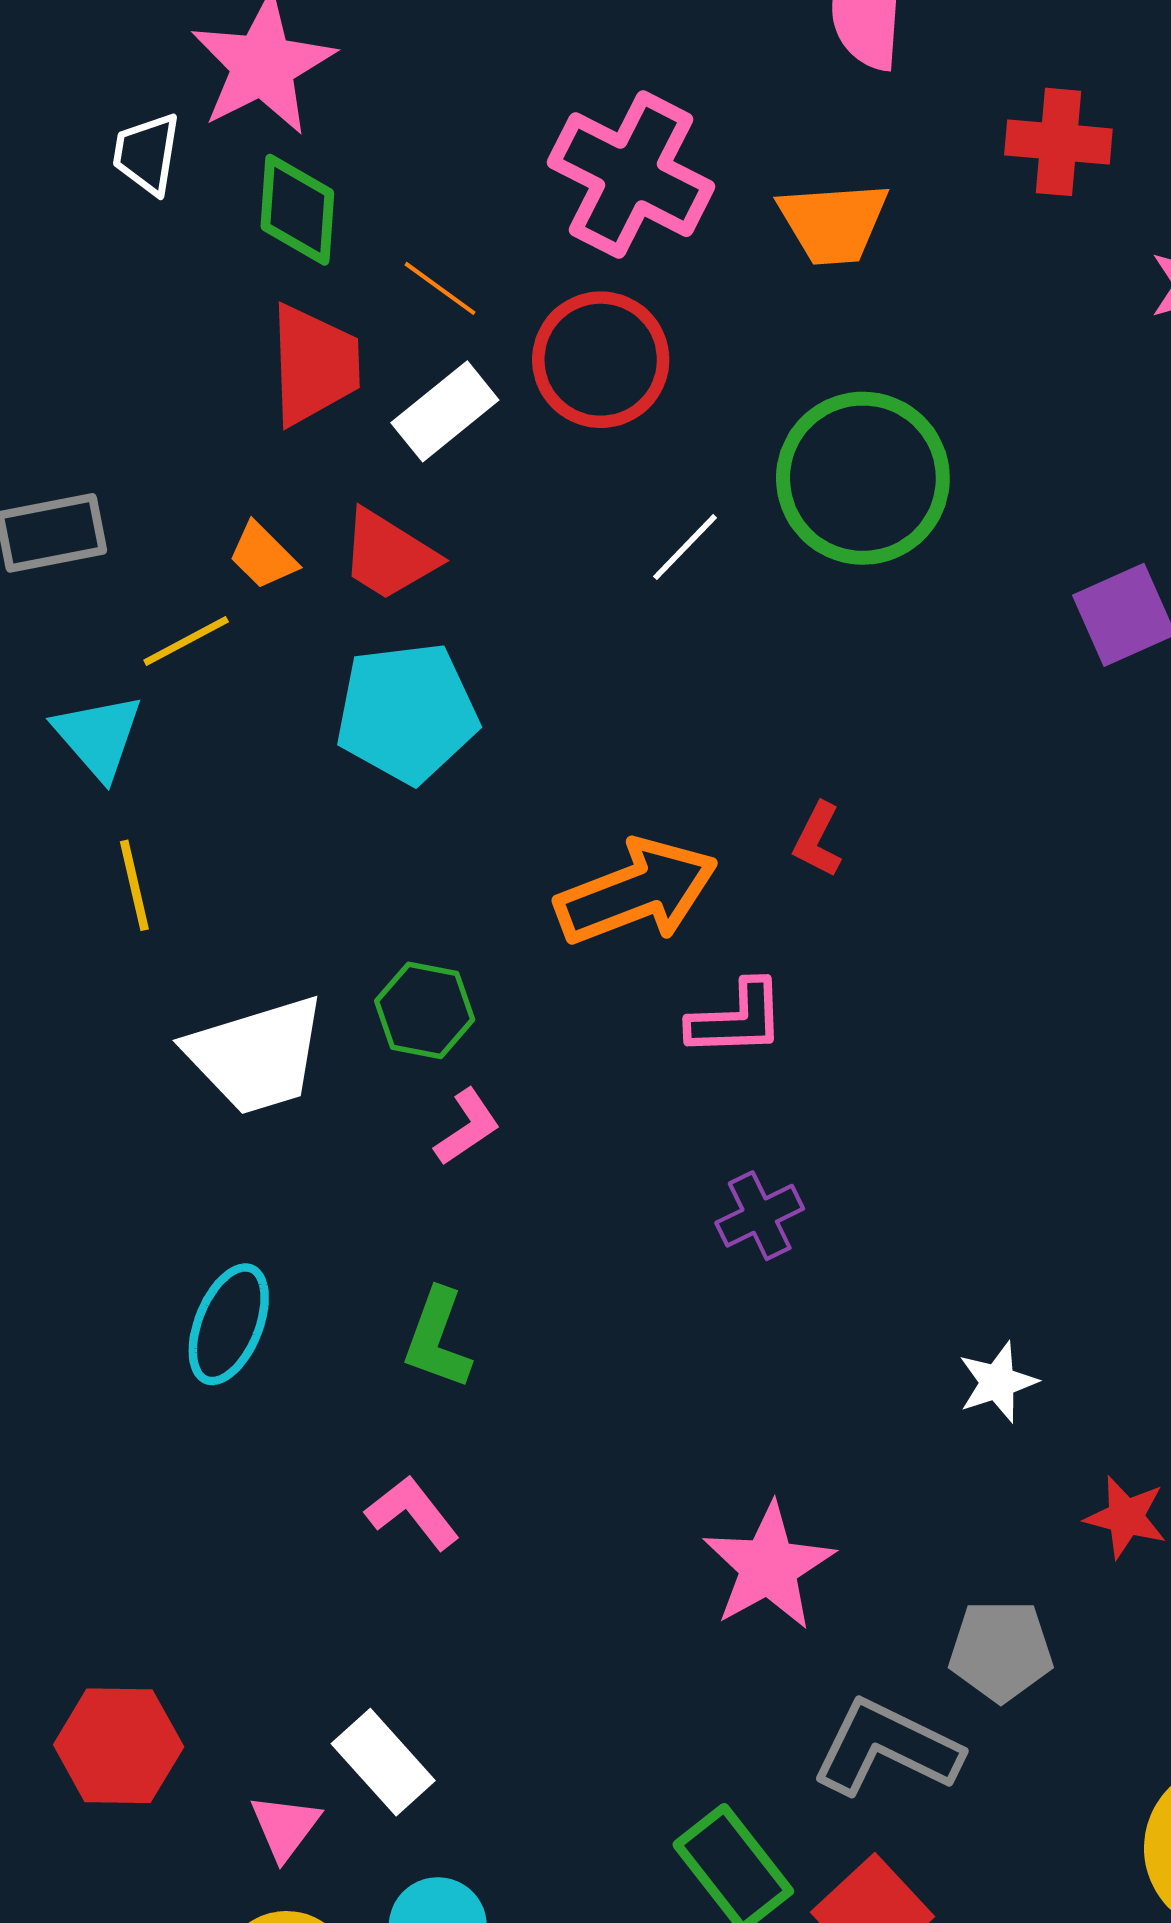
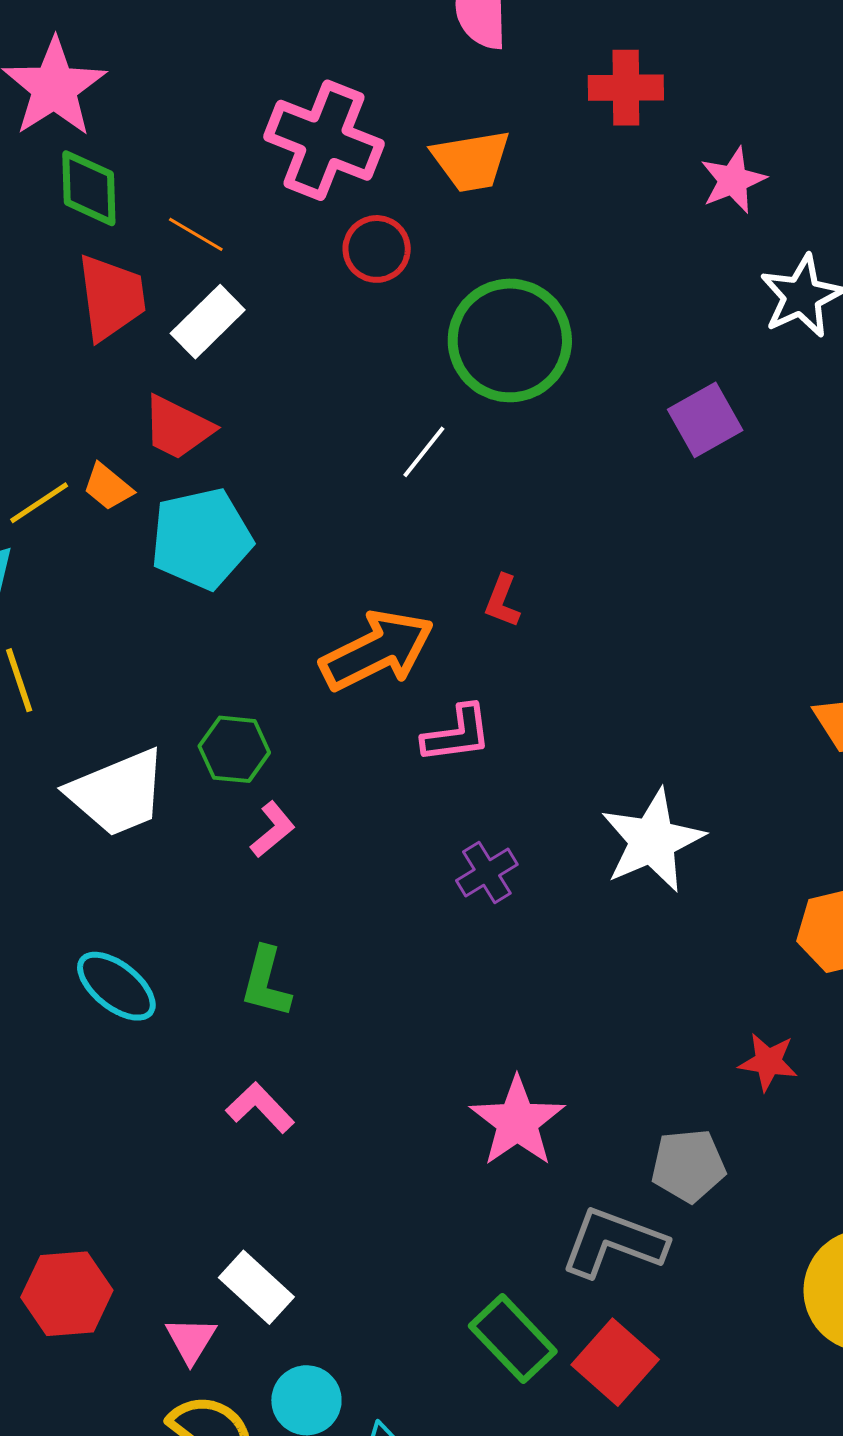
red circle: (601, 360) -> (377, 249), moved, size x0.7
white line: (685, 547) -> (424, 452), moved
orange trapezoid: (263, 556) -> (108, 487), moved
cyan ellipse: (229, 1324) -> (116, 986), turned -68
white star: (998, 1382) -> (652, 841), moved, size x1.8

